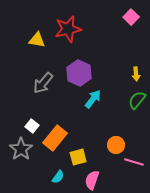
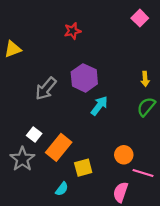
red star: (68, 29) -> (73, 31), size x0.6
yellow triangle: (37, 40) -> (13, 49), moved, turned -30
pink semicircle: (92, 180) -> (121, 192), moved

